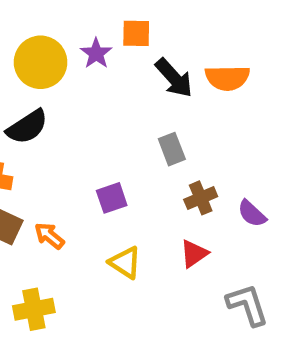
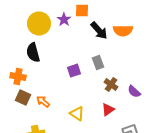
black semicircle: (27, 127) -> (33, 53), turned 108
purple square: (112, 198) -> (74, 71), moved
brown cross: (201, 198) -> (111, 85), turned -32

